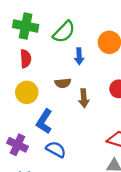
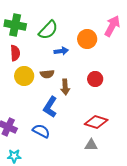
blue arrow: (79, 56) -> (61, 51), turned -96
yellow circle: (27, 92) -> (24, 76), moved
blue L-shape: (44, 121) -> (50, 107), moved

